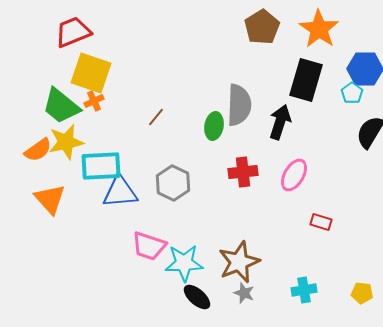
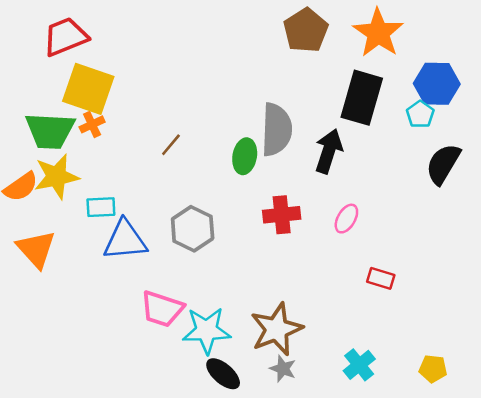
green trapezoid: (61, 106) -> (50, 131), turned -36
cyan rectangle: (101, 166) -> (101, 207), size x0.6
pink ellipse: (294, 175) -> (346, 219), size x0.7
cyan cross: (304, 290) -> (359, 365), turned -30

